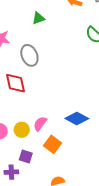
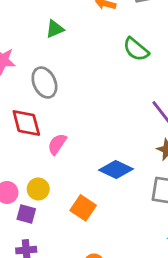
pink semicircle: (40, 124) -> (57, 144), moved
purple square: (26, 156) -> (26, 214), moved

